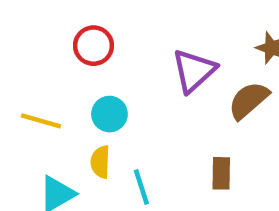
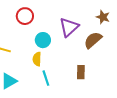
cyan circle: (109, 114) -> (43, 40), moved
yellow semicircle: (100, 162) -> (37, 59), moved

